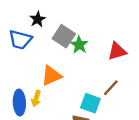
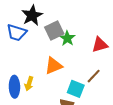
black star: (38, 19) -> (32, 15), size x1.5
gray square: (64, 36) -> (54, 30), turned 30
orange triangle: (51, 76) -> (54, 66), moved

